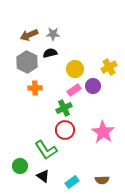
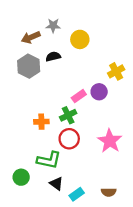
gray star: (53, 34) -> (53, 26), moved
yellow circle: (75, 69) -> (80, 39), moved
orange cross: (35, 88) -> (41, 122), moved
green L-shape: (46, 150) -> (49, 160), turned -45
black triangle: (43, 176) -> (56, 184), moved

